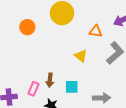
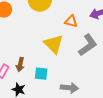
yellow triangle: (81, 56) -> (54, 44), size x1.5

